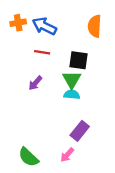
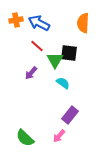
red line: (42, 52) -> (37, 46), turned 32
green triangle: (72, 80) -> (55, 60), moved
cyan semicircle: (72, 94) -> (63, 83), turned 32

